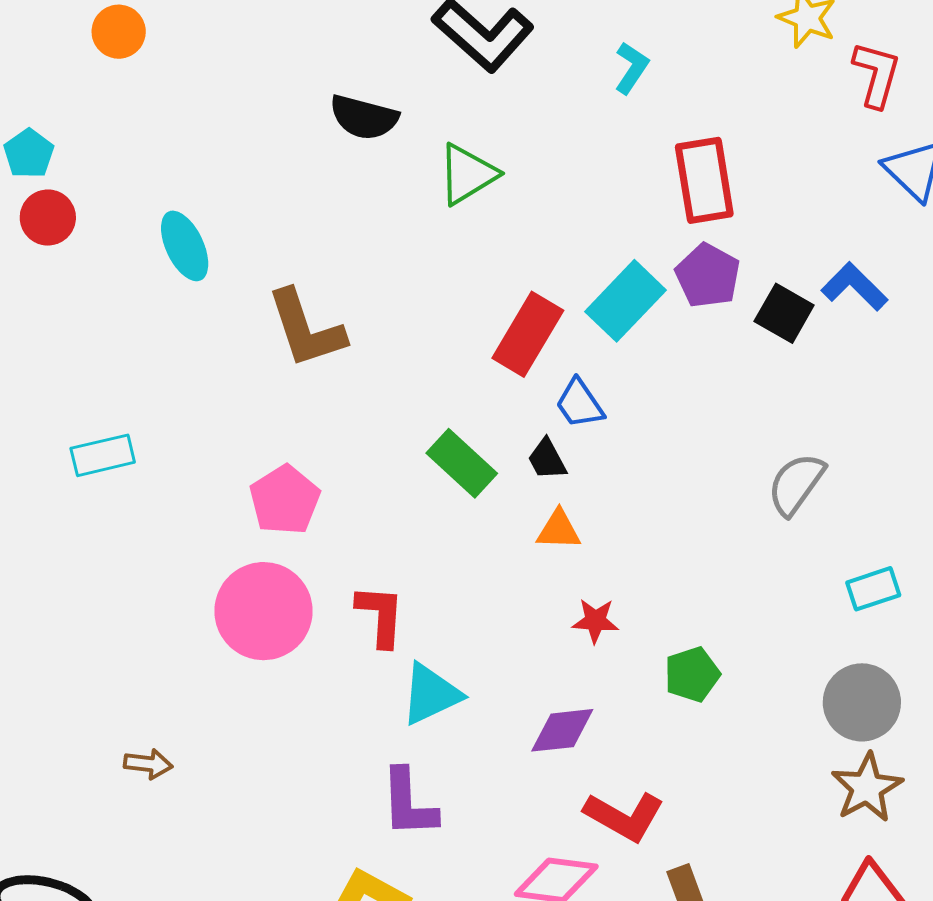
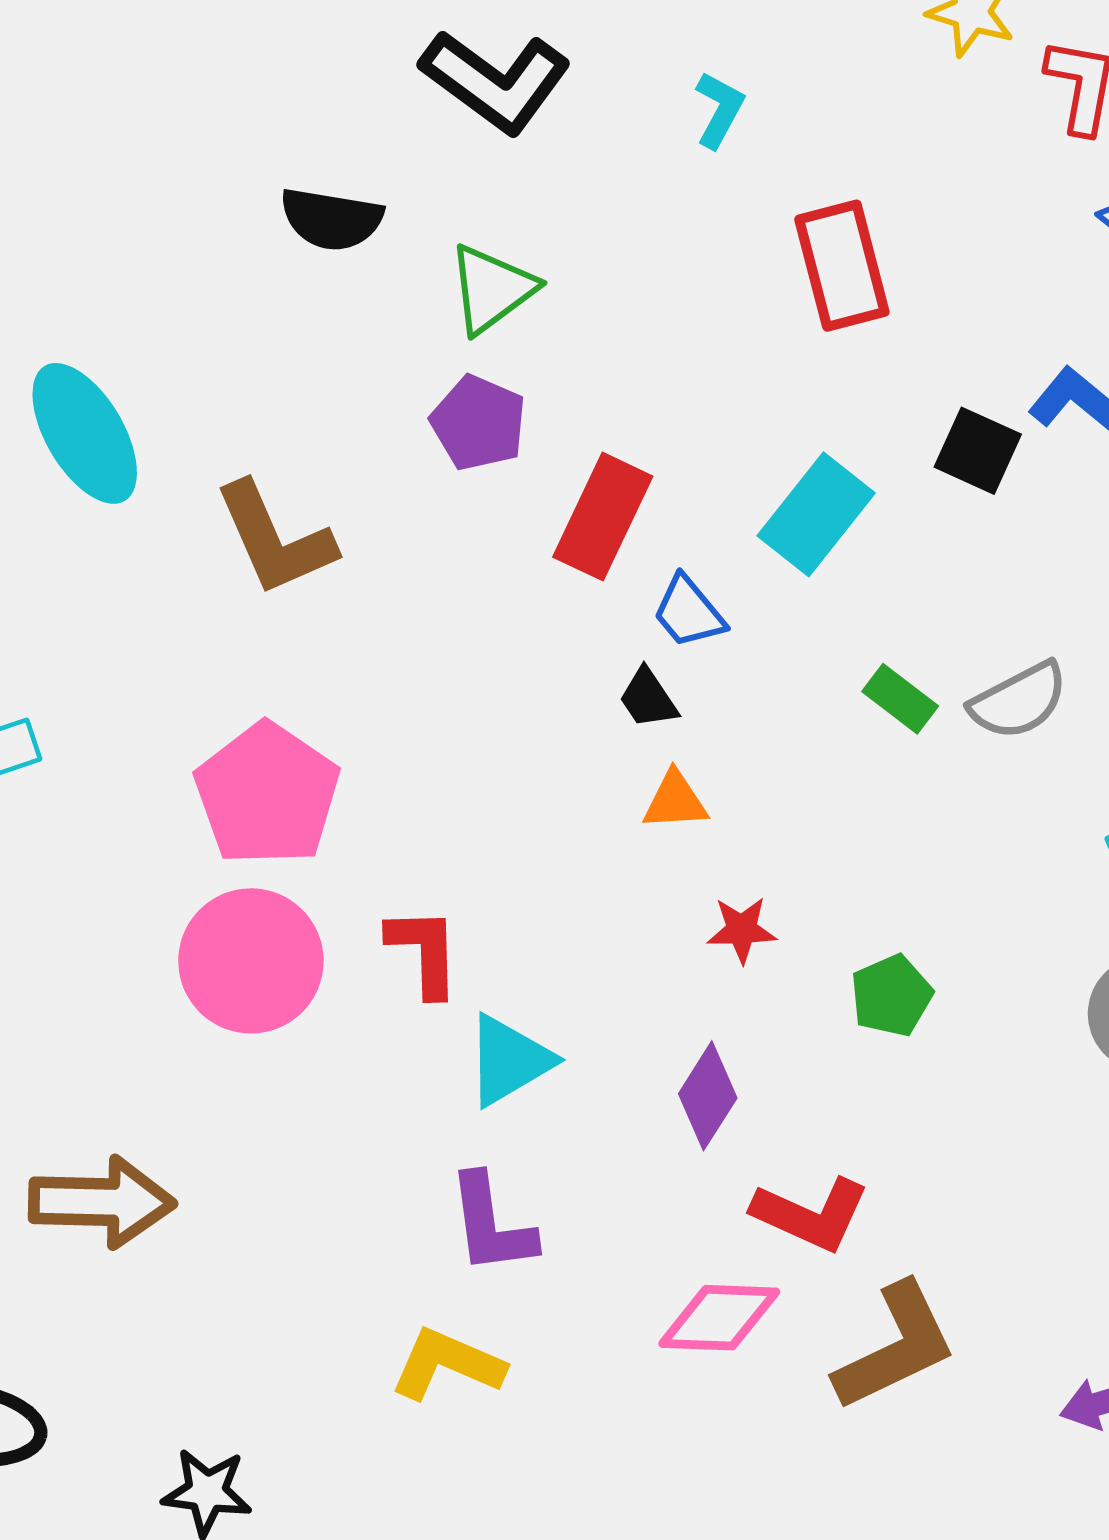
cyan ellipse: (185, 246) -> (85, 433), size x1.4
purple pentagon: (708, 276) -> (479, 423), moved
cyan rectangle: (626, 301) -> (816, 514), moved
green rectangle: (462, 463) -> (900, 699), moved, size x0.7
gray semicircle: (796, 484) -> (1019, 701), turned -148
pink pentagon: (285, 500) -> (267, 794), size x1.4
purple diamond: (562, 730) -> (708, 1096), turned -46
brown arrow: (148, 764) -> (102, 1202), size x2.0

